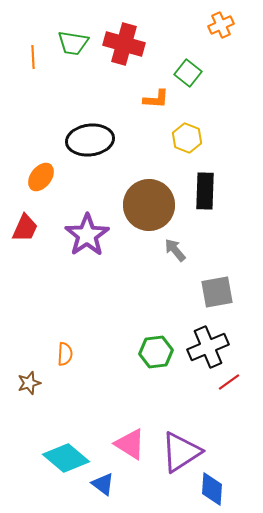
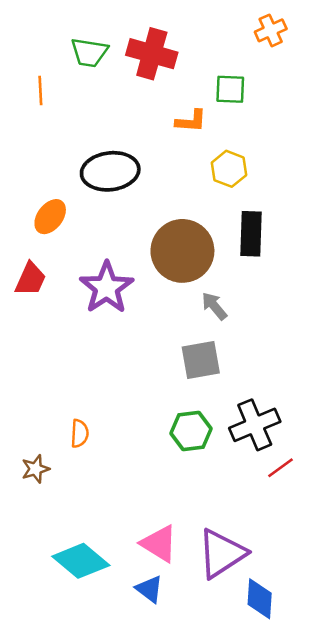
orange line: (33, 57) -> (40, 90), moved
green square: (188, 73) -> (230, 89), turned -36
gray square: (217, 292) -> (201, 360), moved
blue triangle: (103, 484) -> (149, 589), moved

